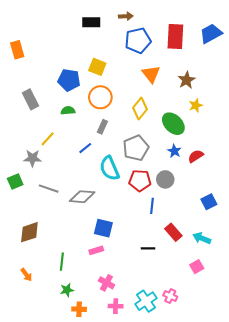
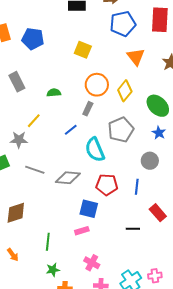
blue pentagon: (69, 80) -> (33, 39), moved
orange circle: (100, 97) -> (97, 85), moved
red pentagon: (140, 180) -> (107, 185), moved
pink cross: (170, 296) -> (155, 276), turned -32

